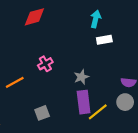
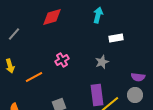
cyan arrow: (96, 19) -> (98, 15), moved
gray star: (81, 77) -> (102, 62), moved

